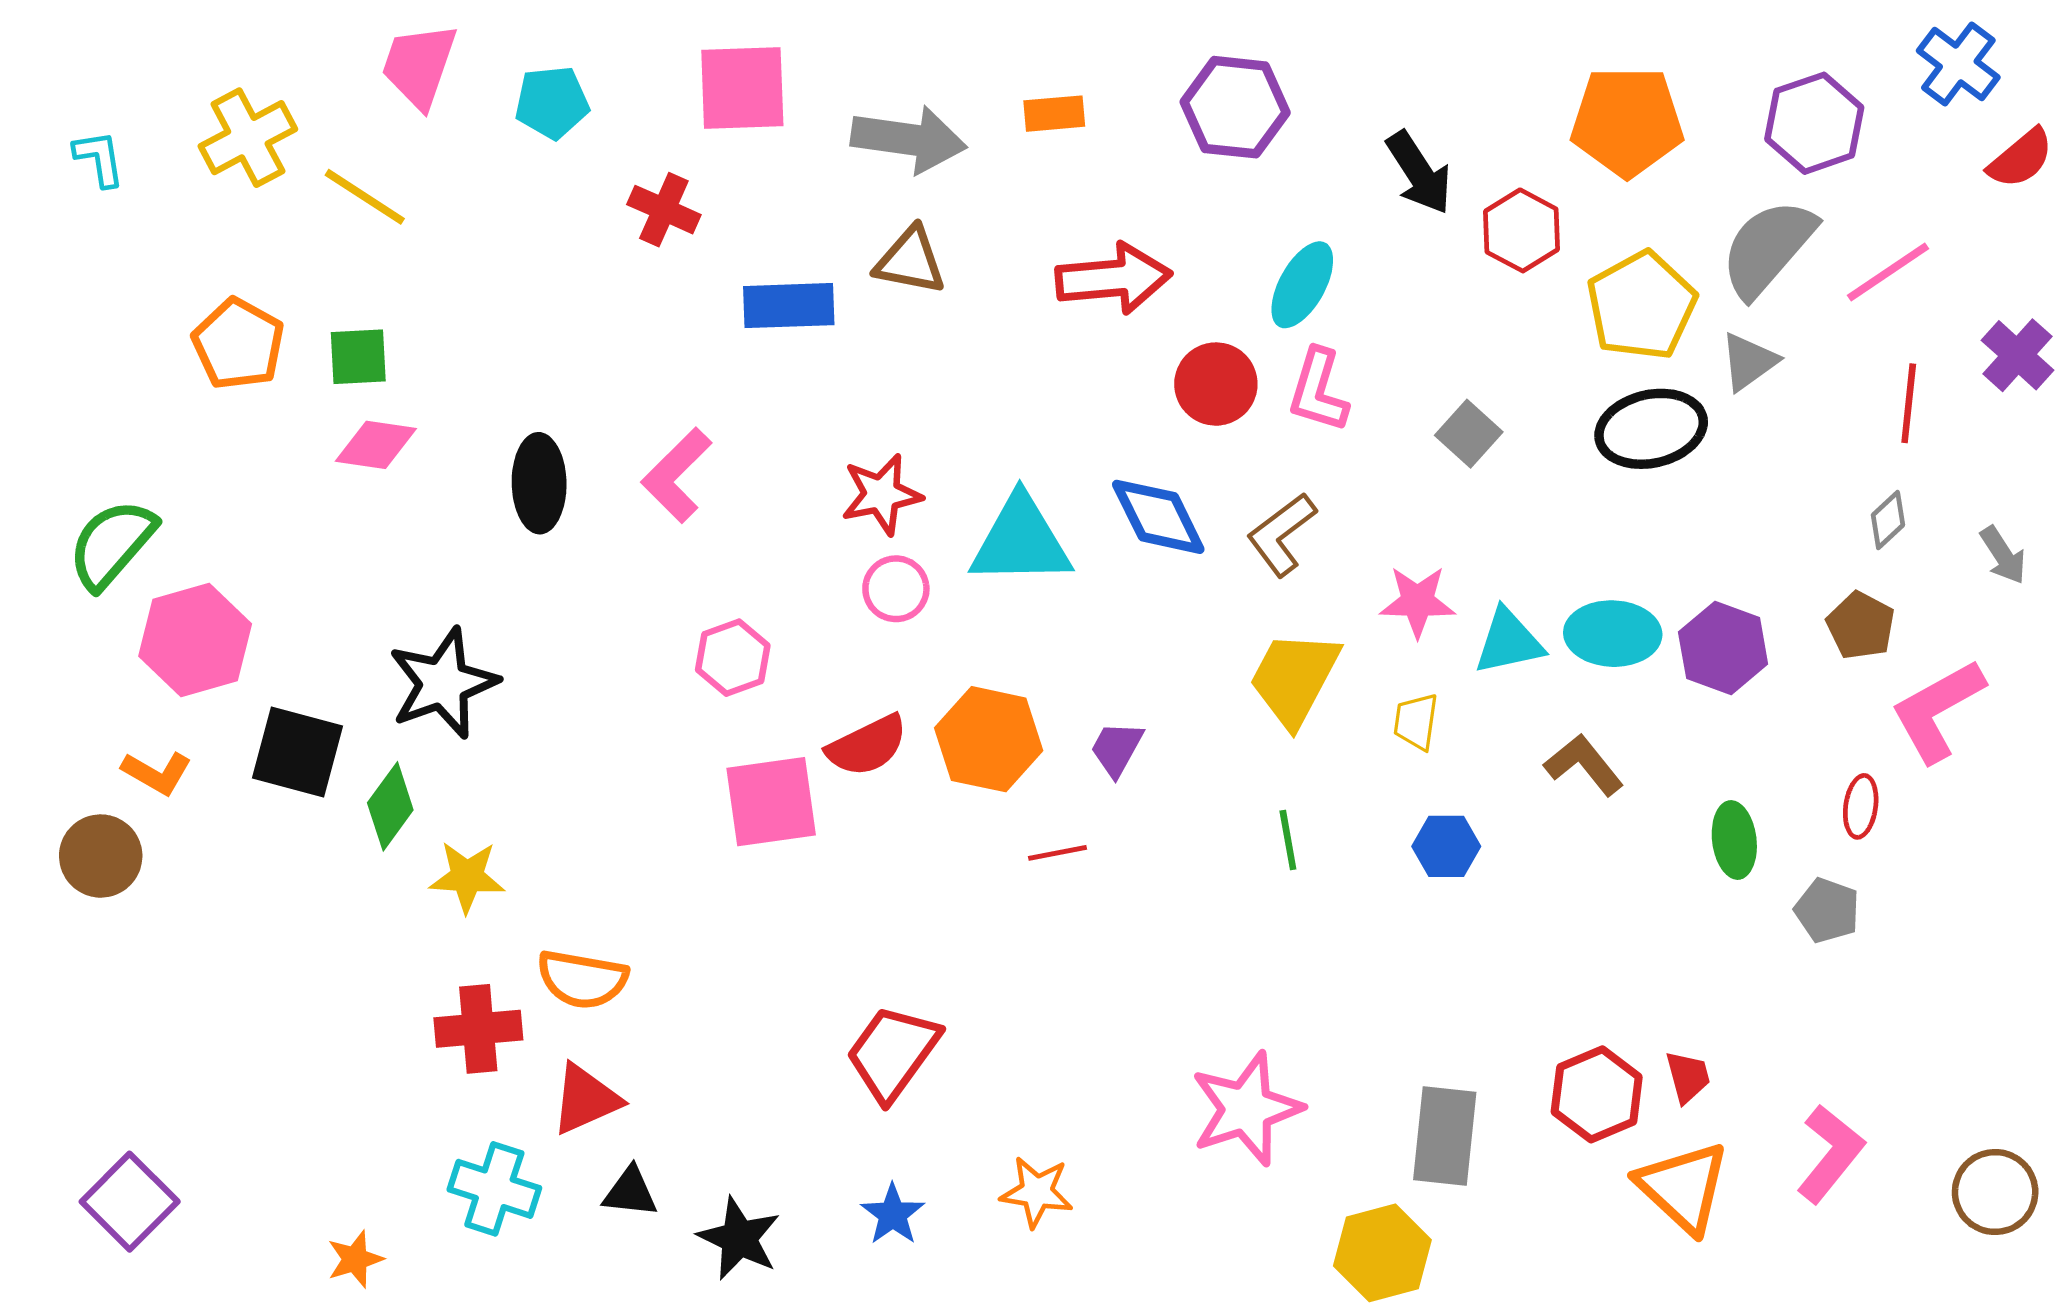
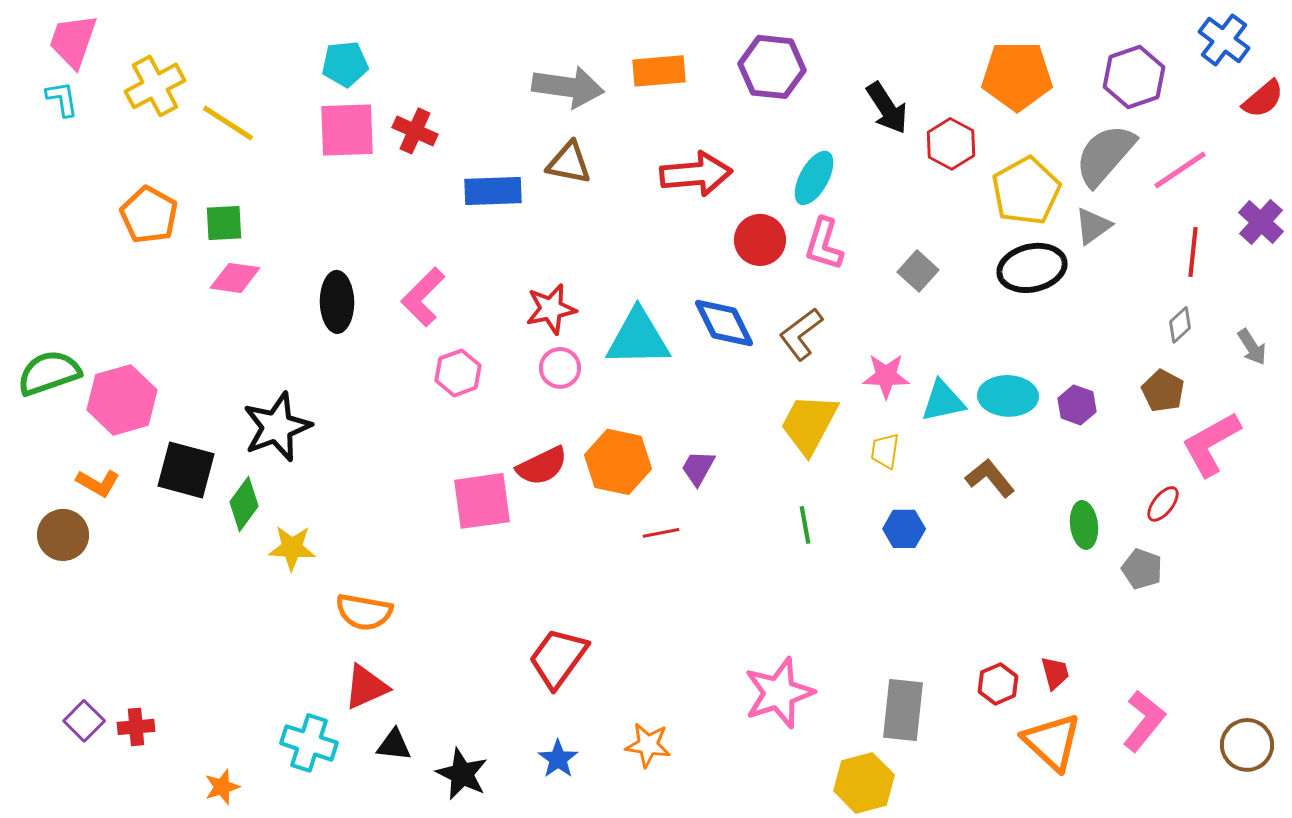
pink trapezoid: (419, 66) -> (73, 41), moved
pink square: (742, 88) -> (347, 130), moved
orange rectangle: (1054, 114) -> (659, 71), size x1.4
green semicircle: (112, 544) -> (49, 373), moved, turned 30
purple hexagon: (1723, 648) -> (1077, 405), size x0.7
pink hexagon: (733, 658) -> (458, 373), moved
red ellipse: (1861, 806) -> (1163, 504), turned 30
red cross: (478, 1029) -> (136, 727), moved, size x0.7
red hexagon: (1597, 1094) -> (998, 684), size x0.7
purple square: (130, 1202) -> (84, 721), moved, size x0.7

